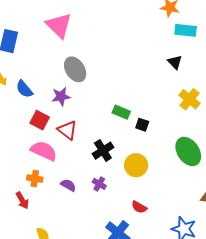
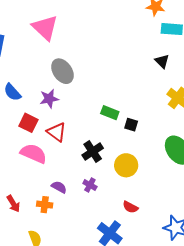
orange cross: (35, 179) -> (45, 205), moved

